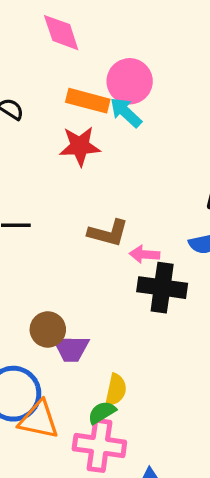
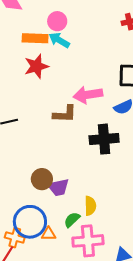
pink circle: (130, 81) -> (57, 21), size x0.7
pink arrow: (145, 254) -> (88, 95), moved, size x1.6
green semicircle: (102, 412) -> (72, 220), moved
orange triangle: (39, 420) -> (49, 234), size x0.6

